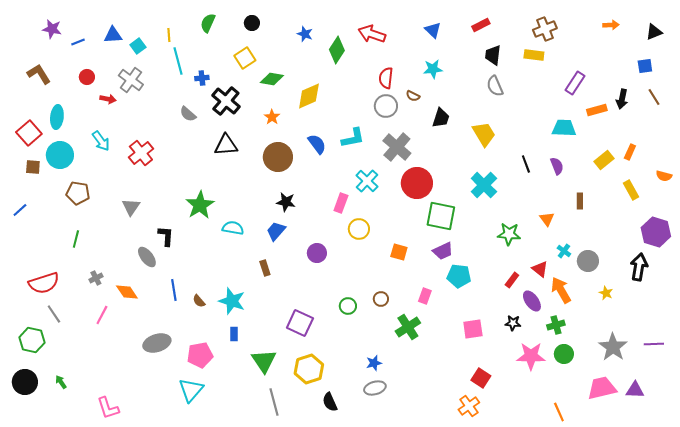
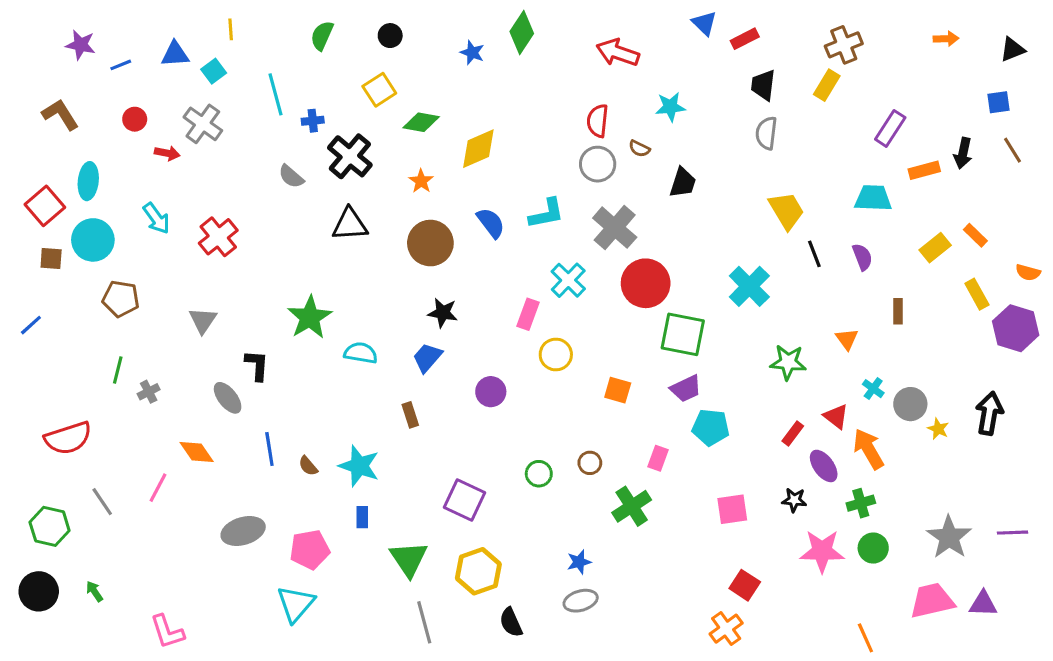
blue triangle: (433, 30) -> (704, 23), moved
red arrow: (372, 34) -> (618, 53), moved
yellow line: (169, 35) -> (231, 29), moved
green diamond: (337, 50) -> (522, 32), moved
yellow rectangle: (534, 55) -> (827, 85), turned -66
gray semicircle: (495, 86) -> (766, 133), turned 30
yellow trapezoid: (484, 134) -> (786, 211), moved
orange rectangle: (630, 152) -> (975, 235), turned -70
purple hexagon: (656, 232) -> (1016, 328), moved
gray cross: (96, 278) -> (149, 392), moved
yellow star: (606, 293) -> (938, 429), moved
gray line: (54, 314) -> (102, 502), moved

